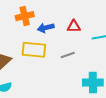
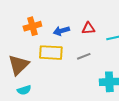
orange cross: (25, 16) -> (32, 26), moved

